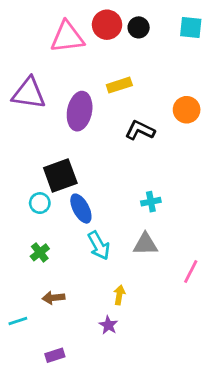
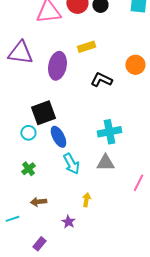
cyan cross: (151, 202) -> (109, 132), size x1.6
purple star: (108, 325) -> (68, 222), moved
purple rectangle: (55, 355) -> (39, 244), turned -32

